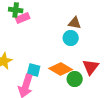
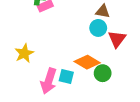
red triangle: (91, 67) -> (117, 39), moved
cyan square: (34, 70) -> (66, 76), moved

